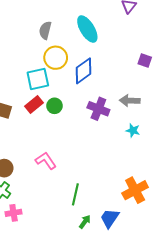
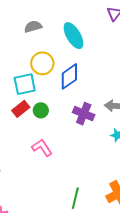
gray semicircle: (45, 30) -> (33, 27), moved, turned 60
pink L-shape: (46, 161) -> (42, 148), moved
green line: (75, 194) -> (75, 198), moved

